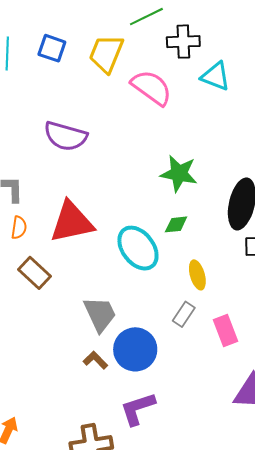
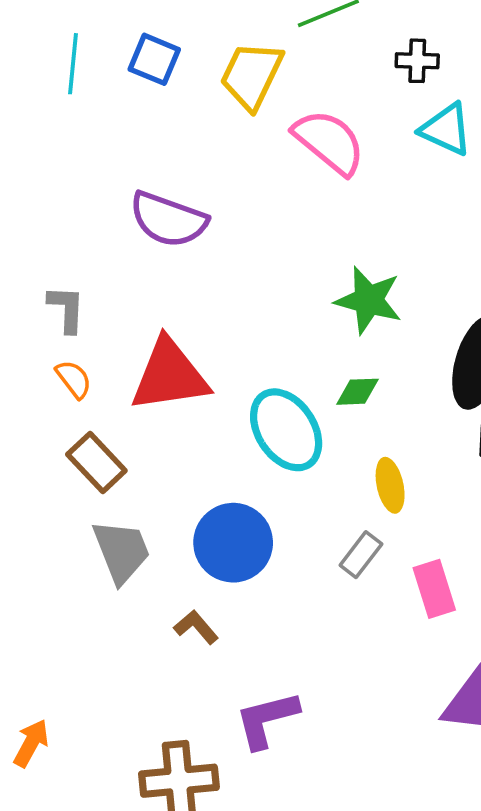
black cross: (183, 42) -> (417, 61), moved, size x0.7
orange semicircle: (19, 228) -> (74, 379), turned -50
gray trapezoid: (100, 314) -> (121, 551), moved
blue circle: (135, 349) -> (233, 543), moved

